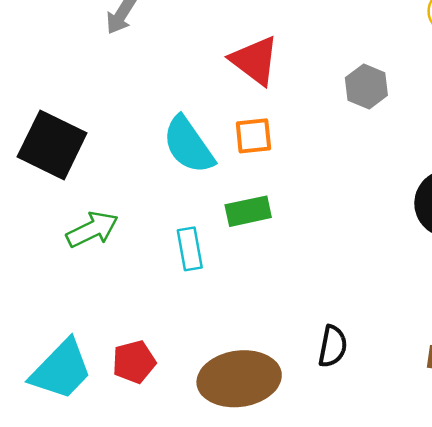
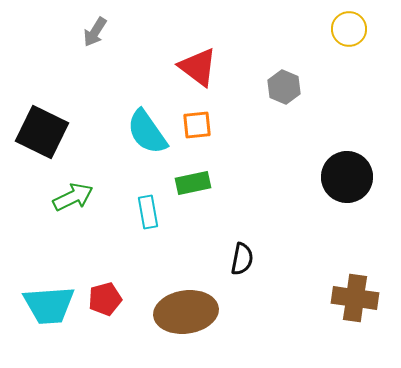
black semicircle: (333, 346) -> (242, 259), moved
cyan trapezoid: (61, 370) -> (49, 305), turned 42

